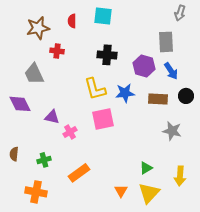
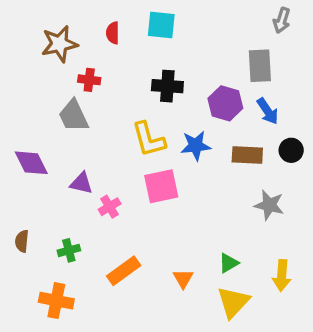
gray trapezoid: (34, 74) -> (74, 116), moved
orange triangle: (121, 191) -> (183, 279), moved

